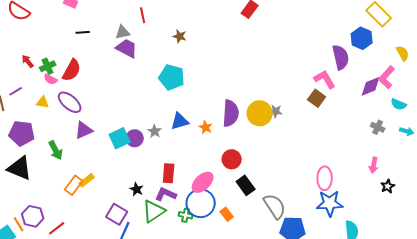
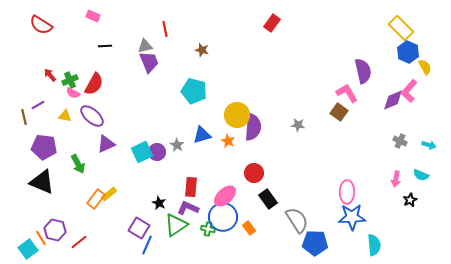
blue hexagon: (362, 38) -> (408, 52), moved
purple trapezoid: (127, 48) -> (149, 62), turned 40
cyan semicircle: (399, 104) -> (421, 175), moved
yellow circle: (260, 113) -> (237, 115), moved

